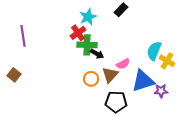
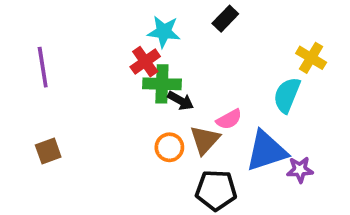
cyan star: (88, 17) -> (164, 32), turned 30
yellow cross: (167, 61) -> (311, 58), moved
brown square: (14, 75) -> (48, 151), moved, turned 32

